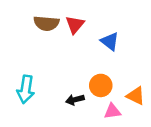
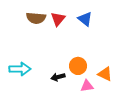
blue triangle: (110, 41) -> (85, 19), moved
cyan arrow: (26, 89) -> (20, 69), turned -100

